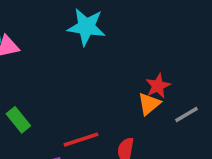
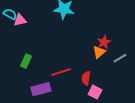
green rectangle: (18, 120) -> (26, 61), turned 64

